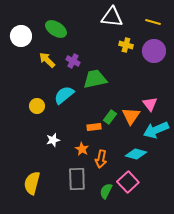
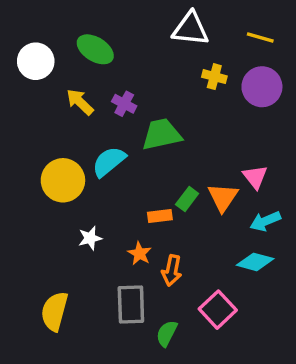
yellow circle: (37, 106) -> (63, 180), size x1.6
cyan arrow: (156, 130) -> (265, 221), size x0.7
cyan diamond: (136, 154) -> (255, 262), moved
green semicircle: (106, 191) -> (167, 333), moved

